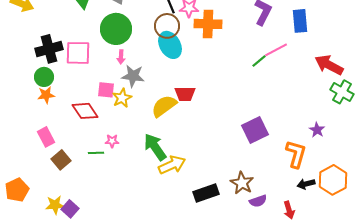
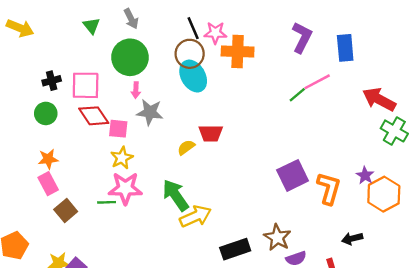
black cross: (49, 49) -> (52, 81), size x0.6
orange star: (46, 95) -> (48, 159), moved
yellow star: (122, 98) -> (122, 158), moved
yellow semicircle: (164, 106) -> (186, 147), size x0.6
red diamond: (85, 111) -> (94, 116), moved
pink star: (112, 141) -> (125, 188), size x2.0
orange L-shape: (296, 154) -> (329, 188), moved
orange hexagon: (333, 180) -> (384, 194), moved

